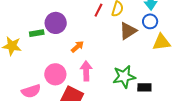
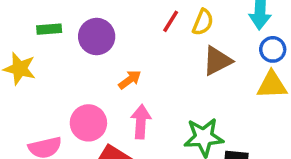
blue circle: (150, 21) -> (273, 49), moved
green rectangle: (37, 33) -> (49, 29), moved

